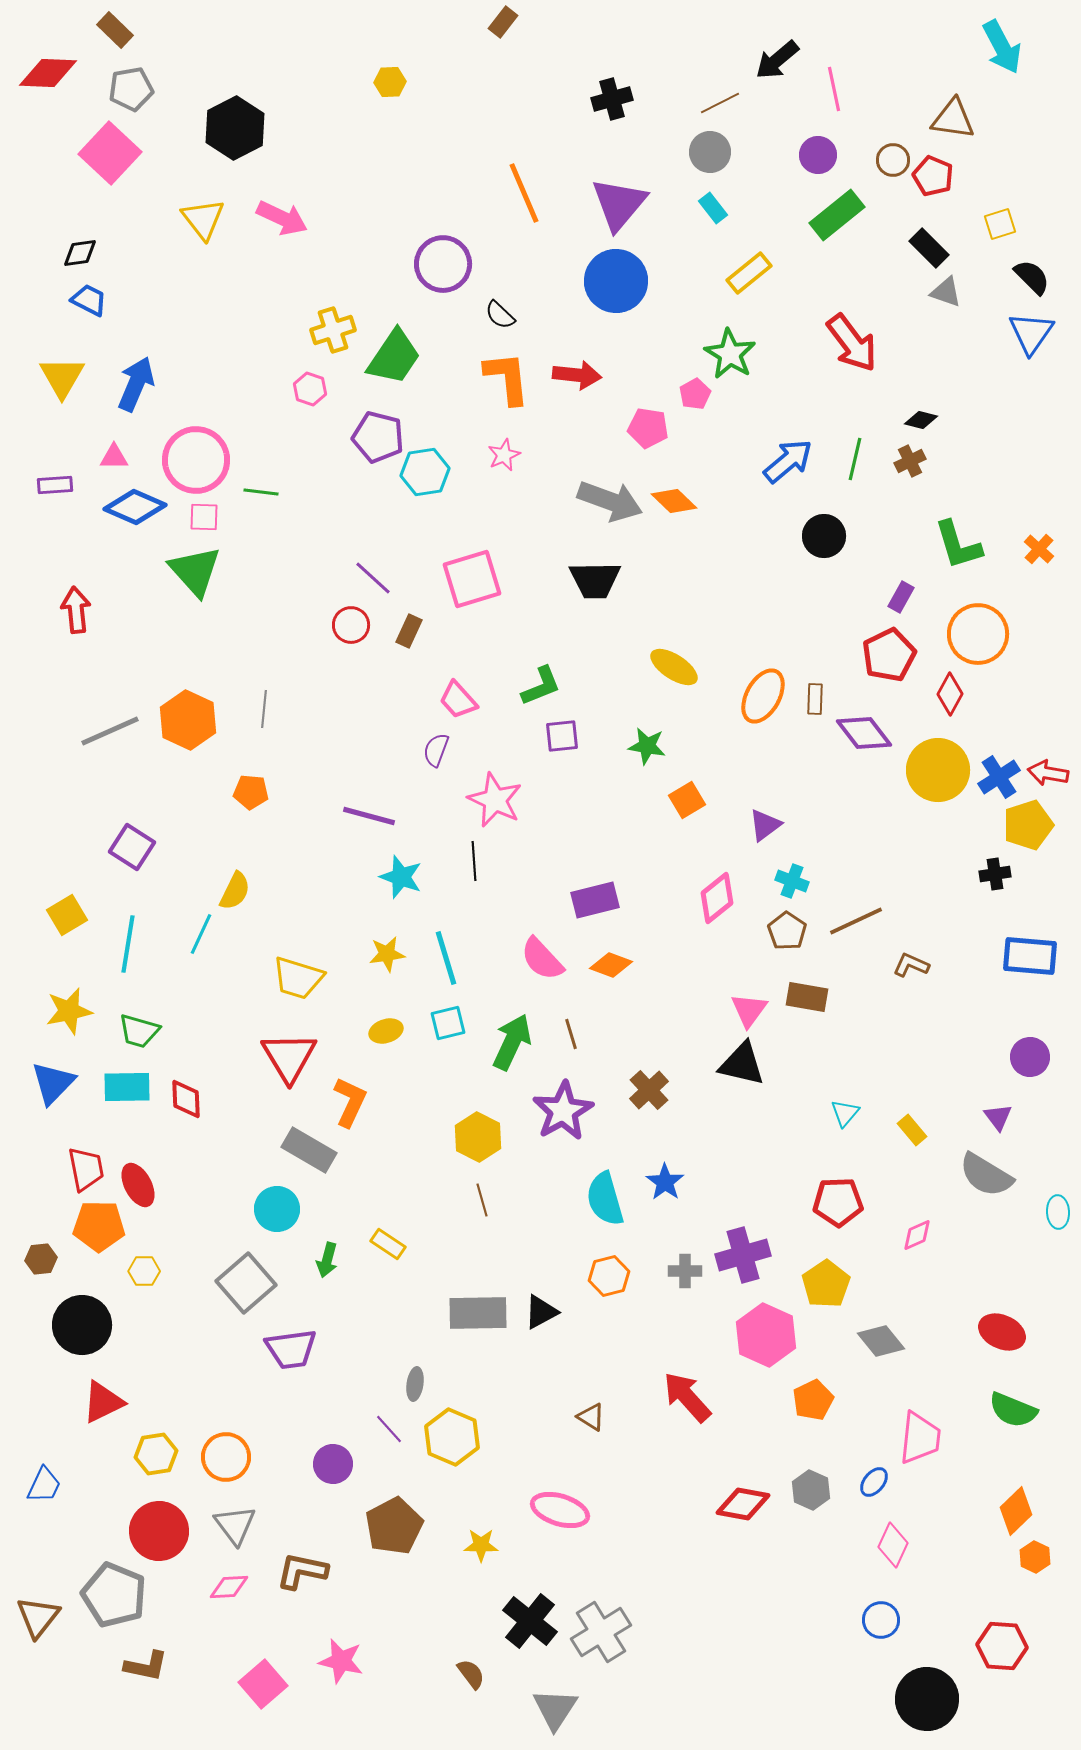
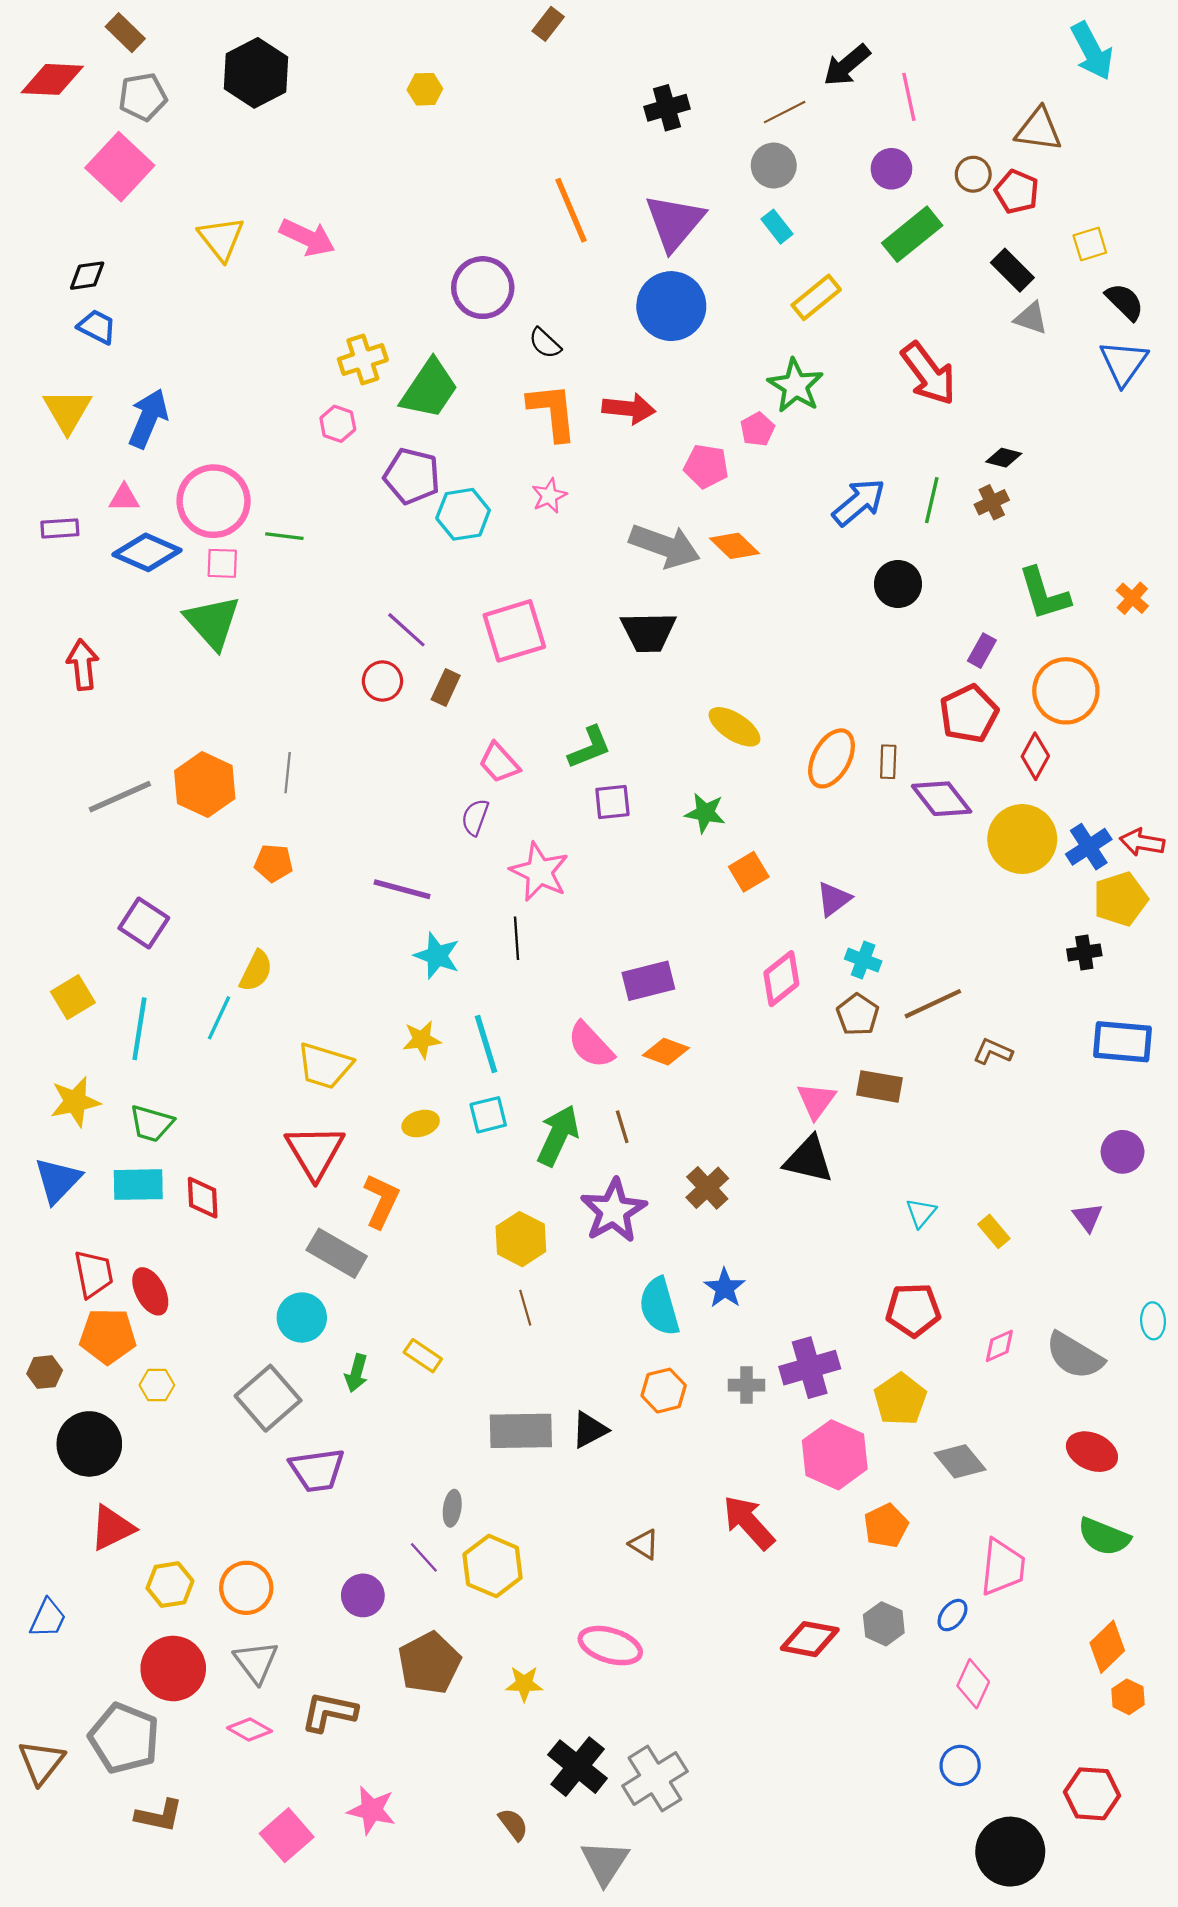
black hexagon: (235, 128) -> (256, 73), moved
gray semicircle: (986, 1175) -> (1075, 1356), moved
pink diamond: (229, 1587) -> (249, 1730), turned 33

